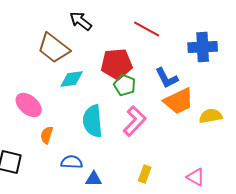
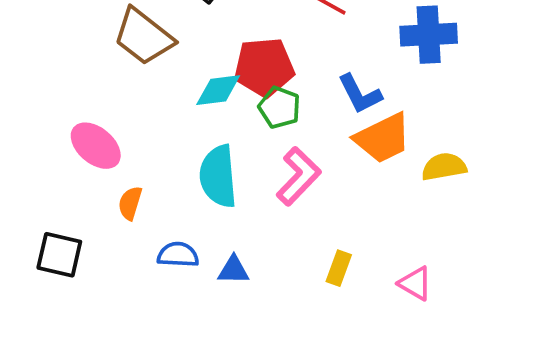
cyan diamond: (72, 79) -> (218, 90), moved
yellow rectangle: (145, 174) -> (339, 268), moved
blue triangle: (94, 179) -> (233, 270), moved

